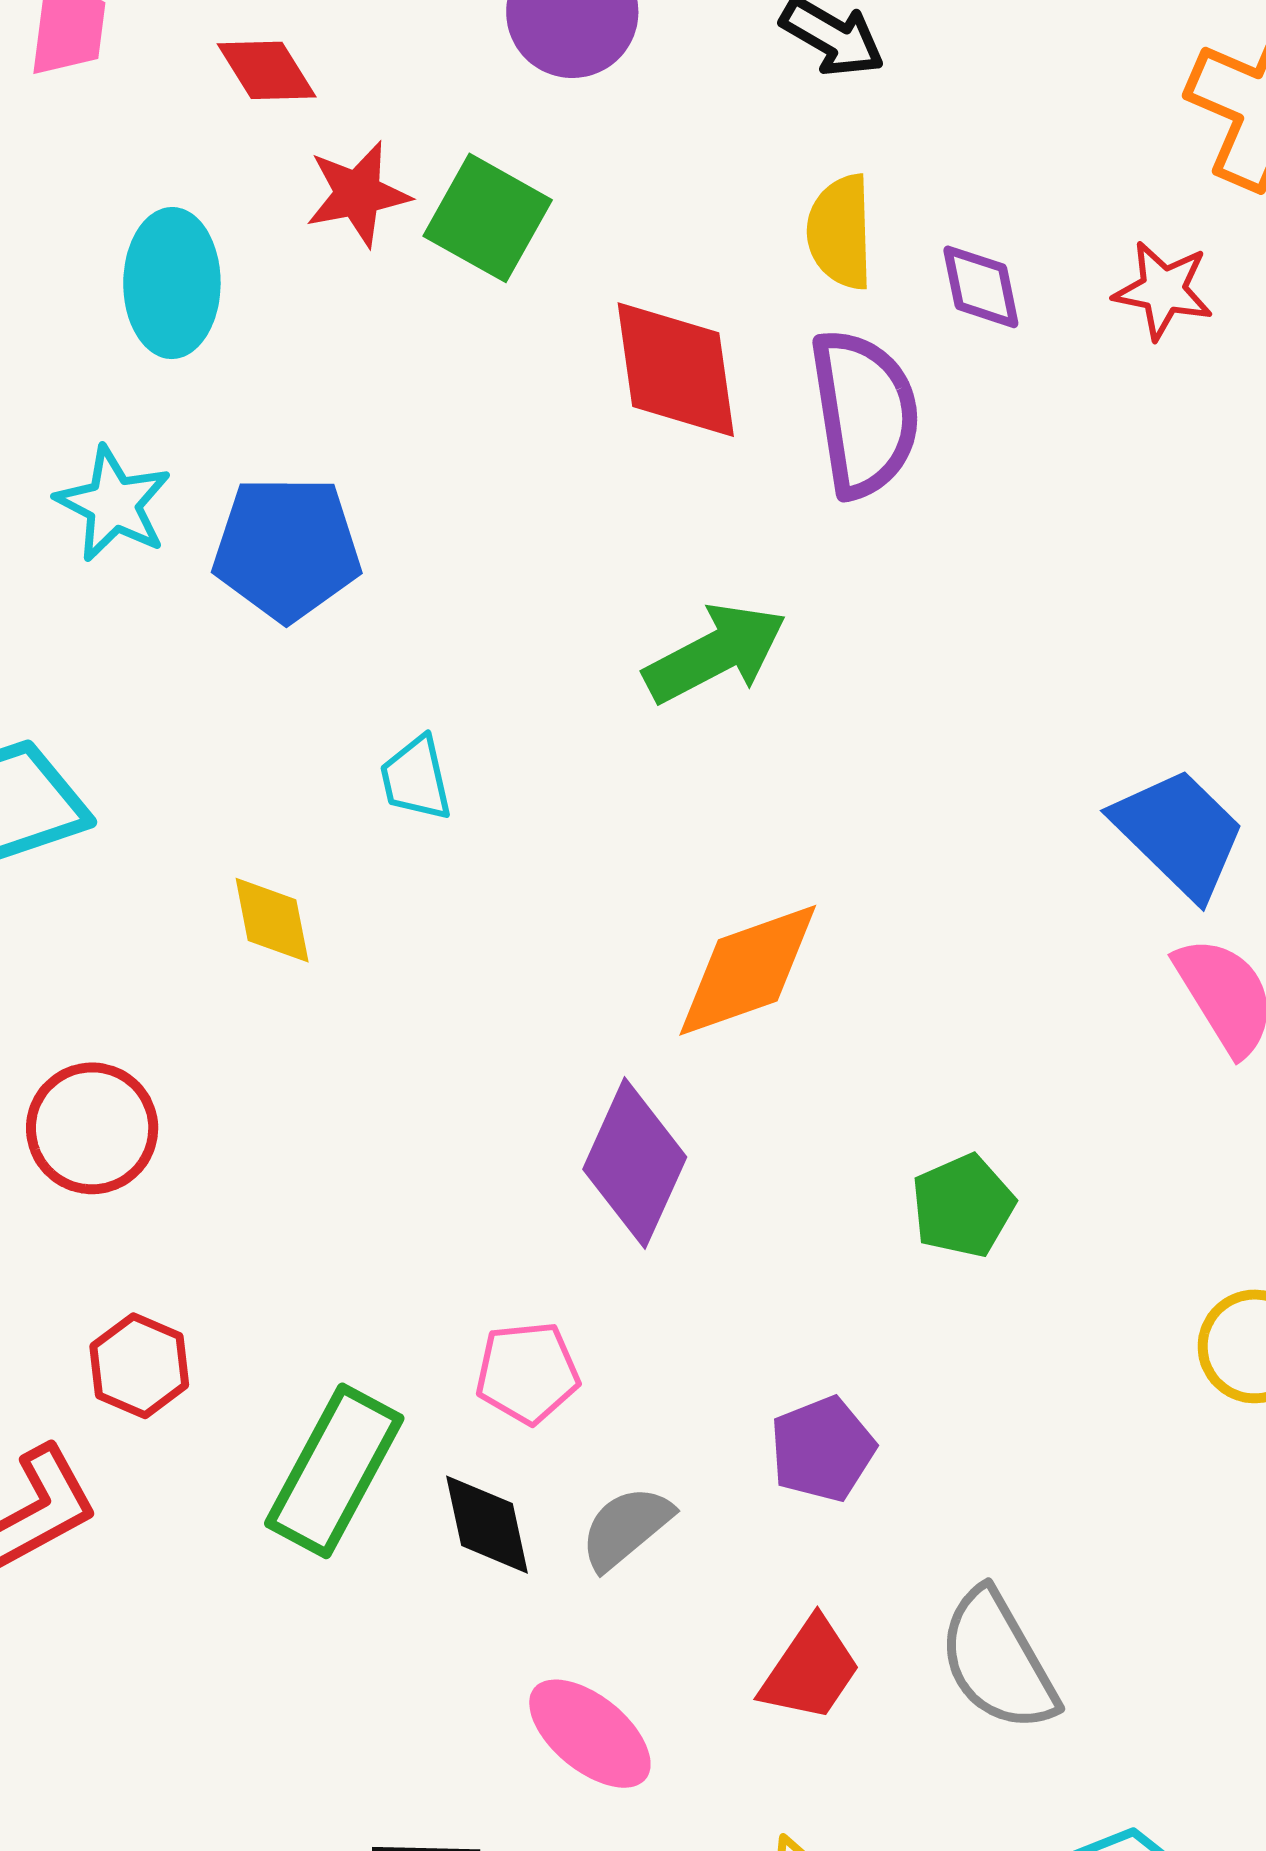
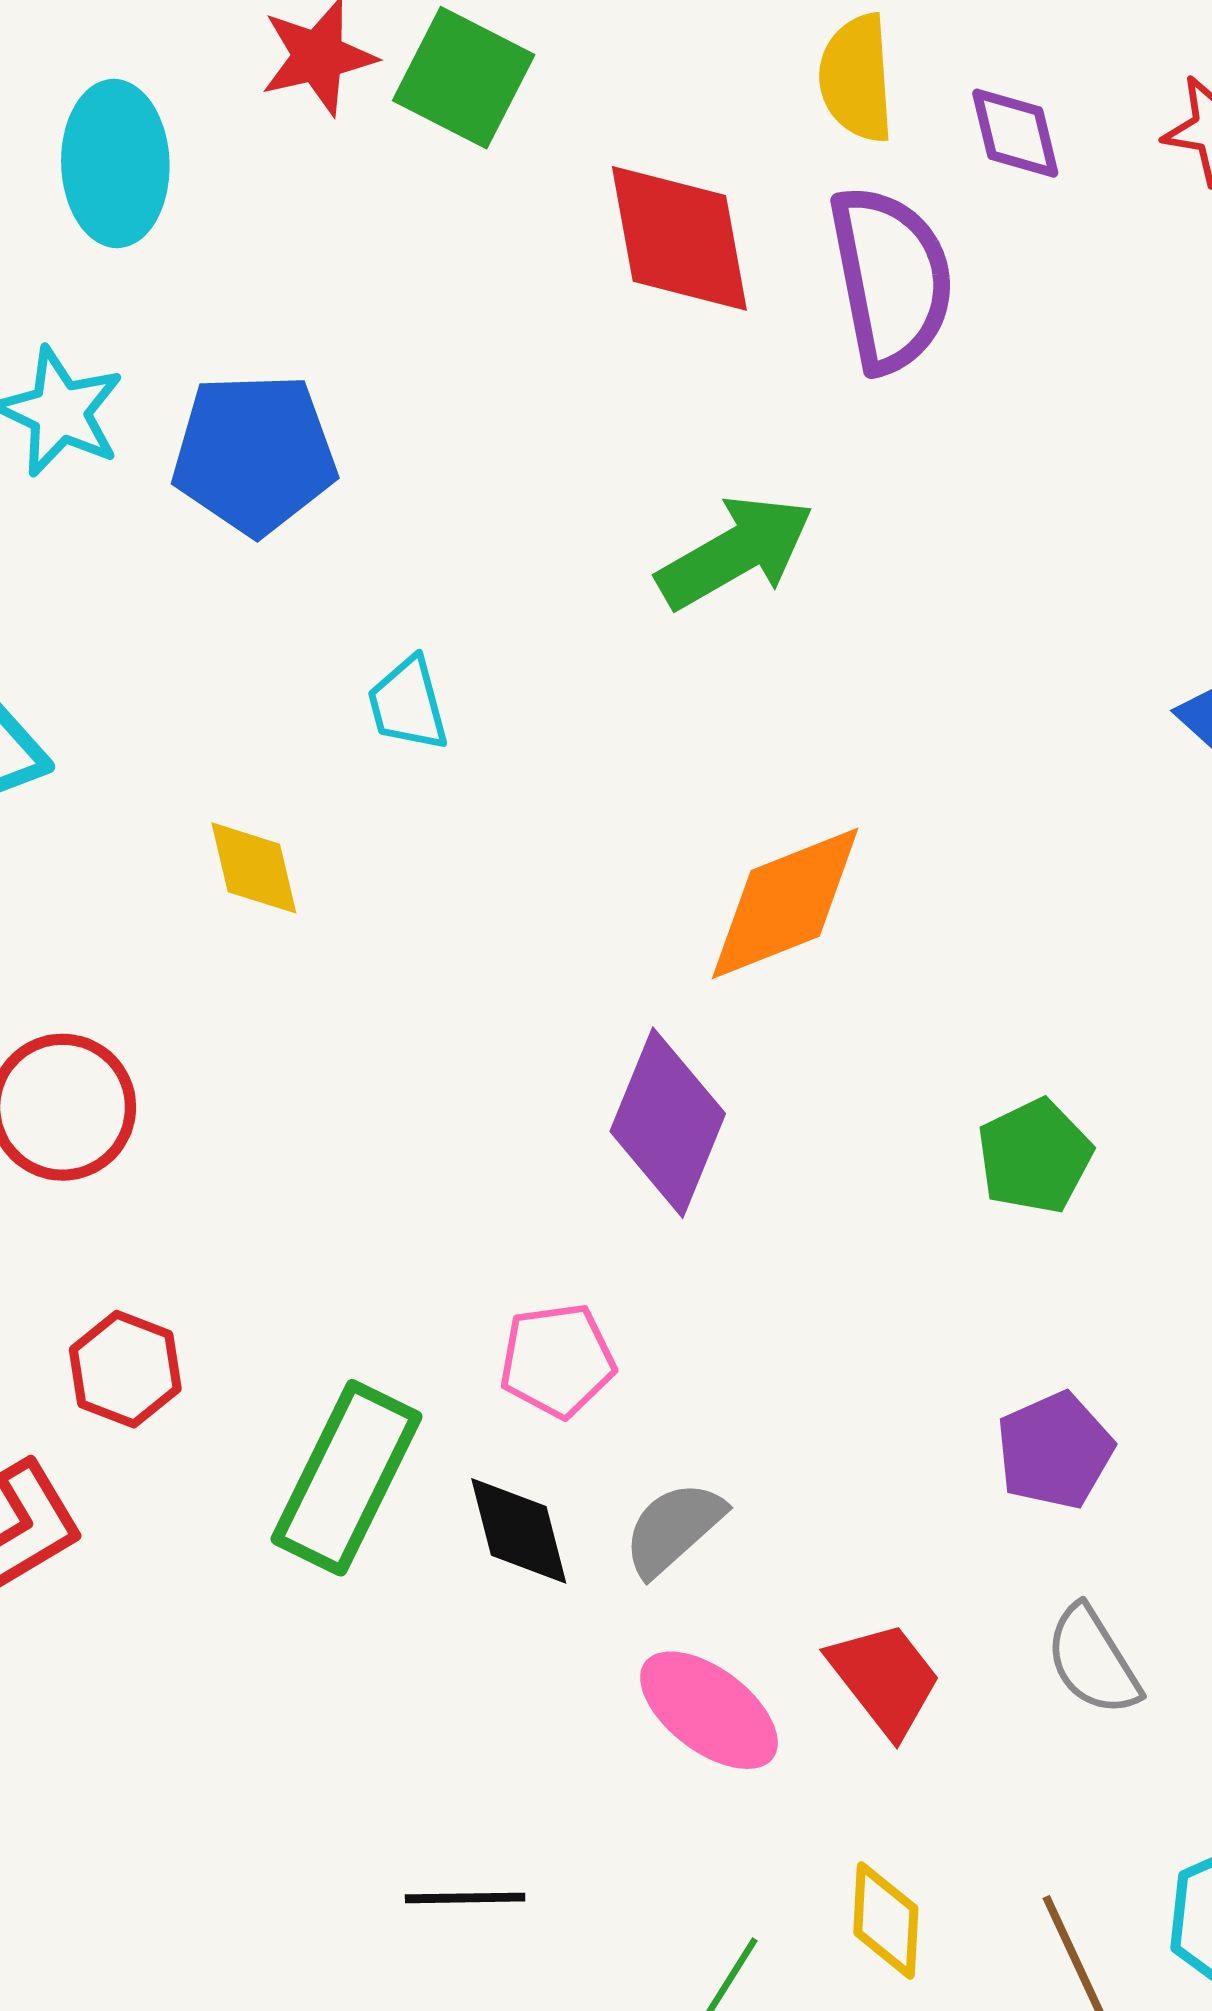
purple pentagon: (822, 1449) -> (1055, 1451), moved
gray semicircle: (998, 1661) -> (1093, 1661), size x0.7
red trapezoid: (810, 1670) -> (885, 1679), turned -70
pink ellipse: (590, 1734) -> (709, 1710), moved

